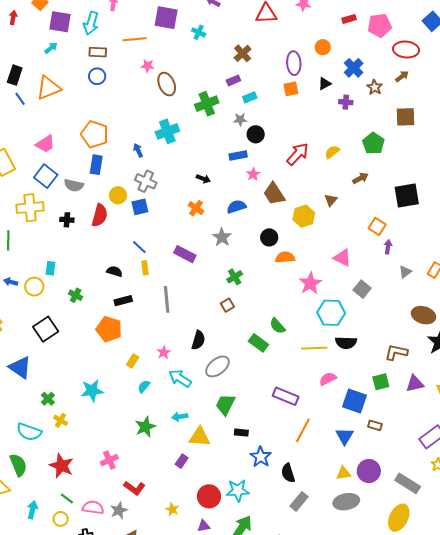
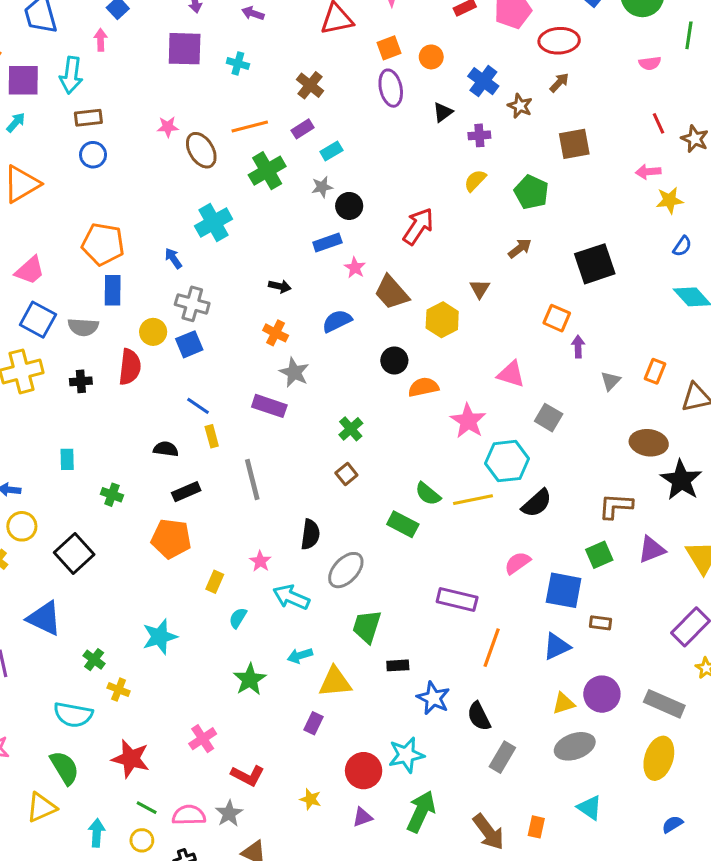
orange line: (134, 39) -> (250, 126), moved
orange square: (291, 89) -> (389, 48), moved
yellow semicircle: (332, 152) -> (475, 181), moved
gray star: (222, 237) -> (294, 372), moved
yellow circle: (34, 287) -> (22, 526), moved
black semicircle: (346, 343) -> (537, 503), turned -35
yellow line: (314, 348) -> (473, 500), moved
blue triangle: (345, 436) -> (557, 646), turned 42

